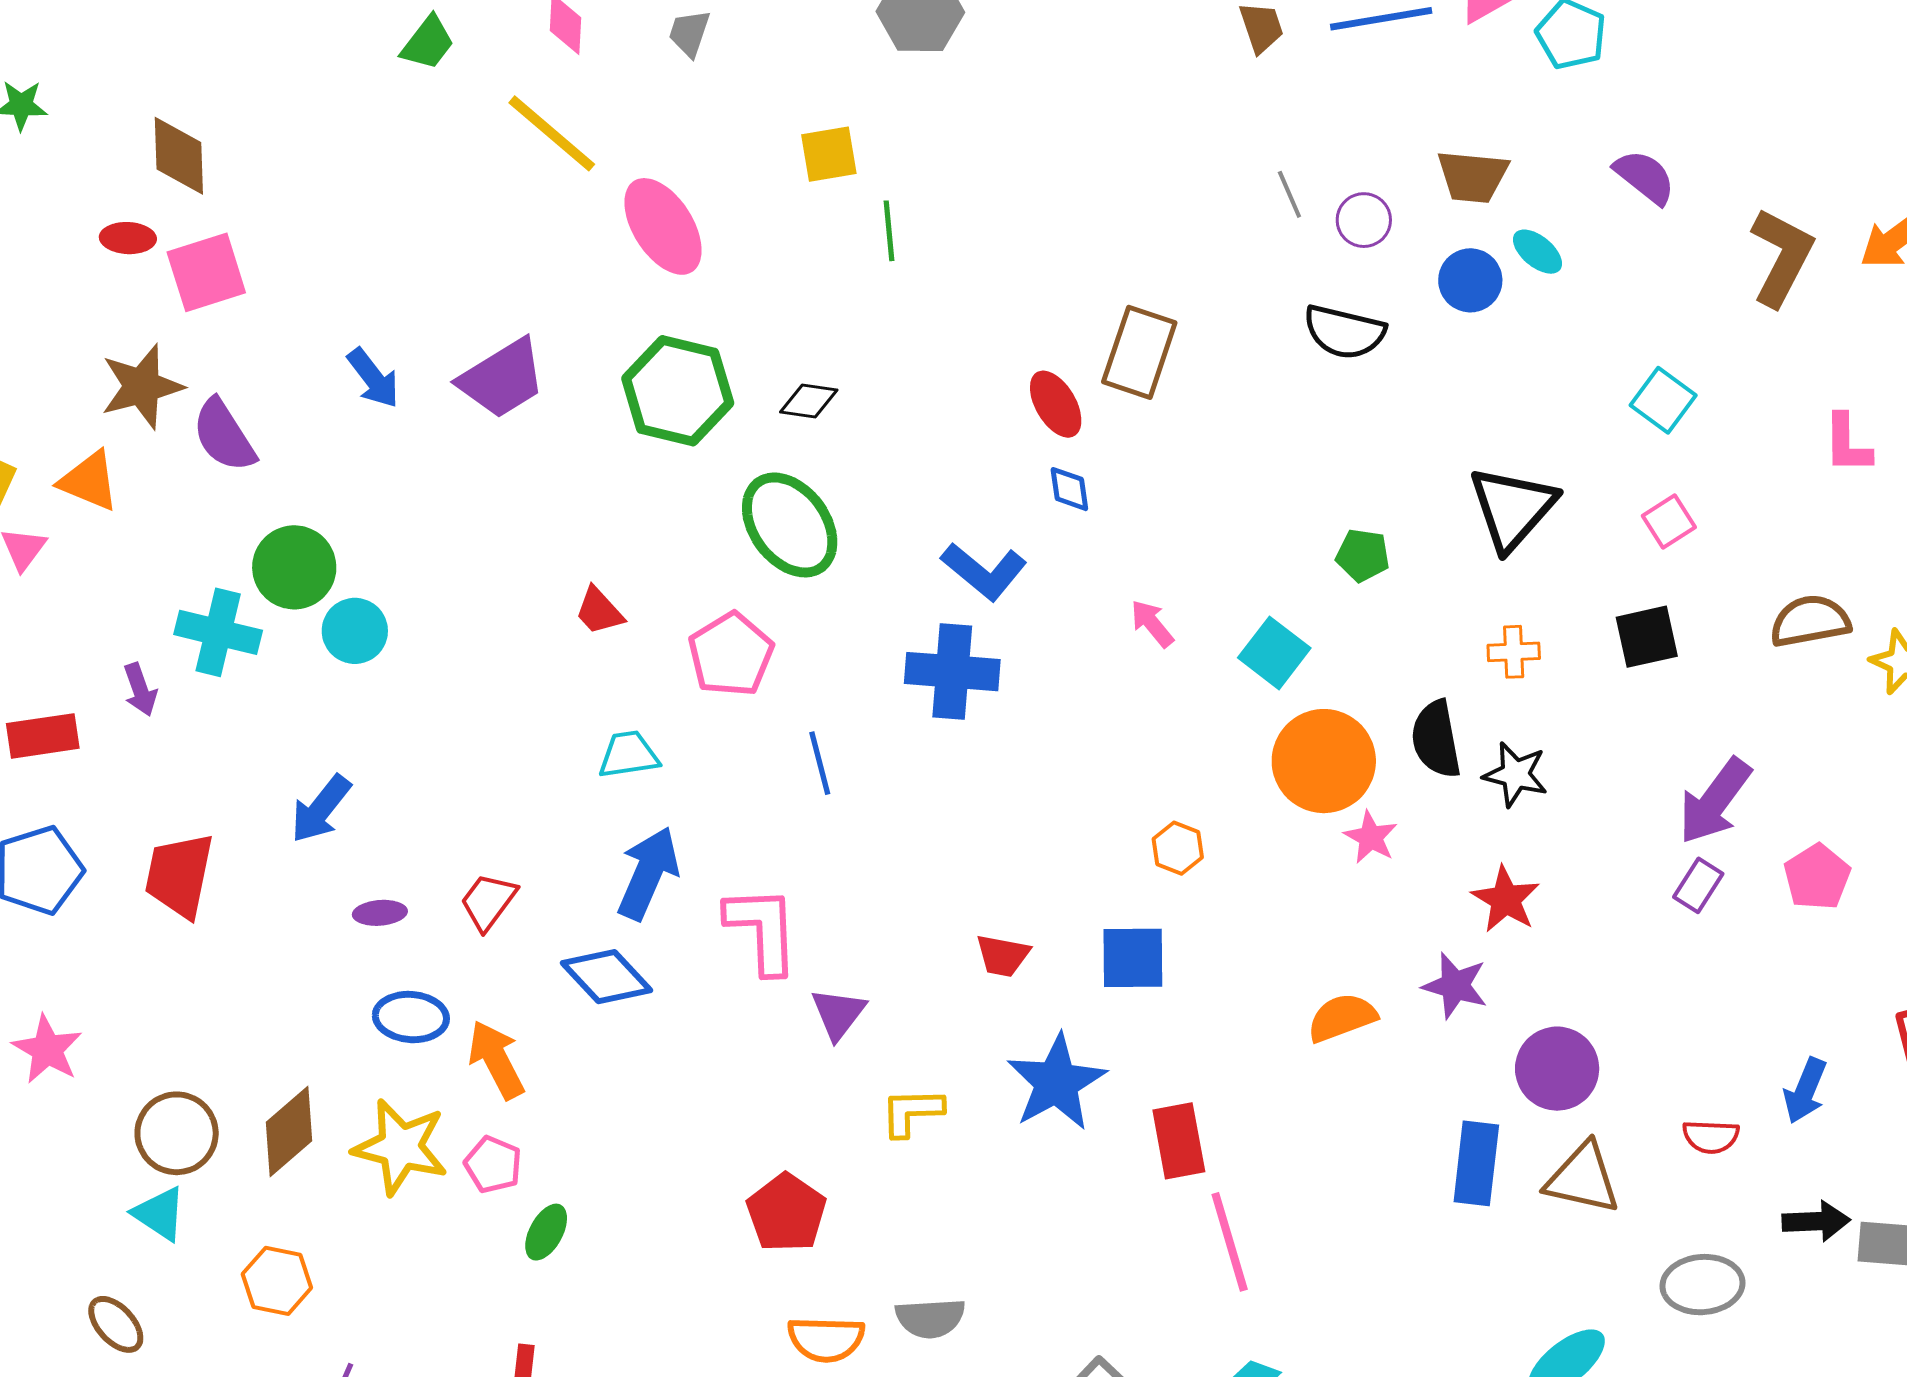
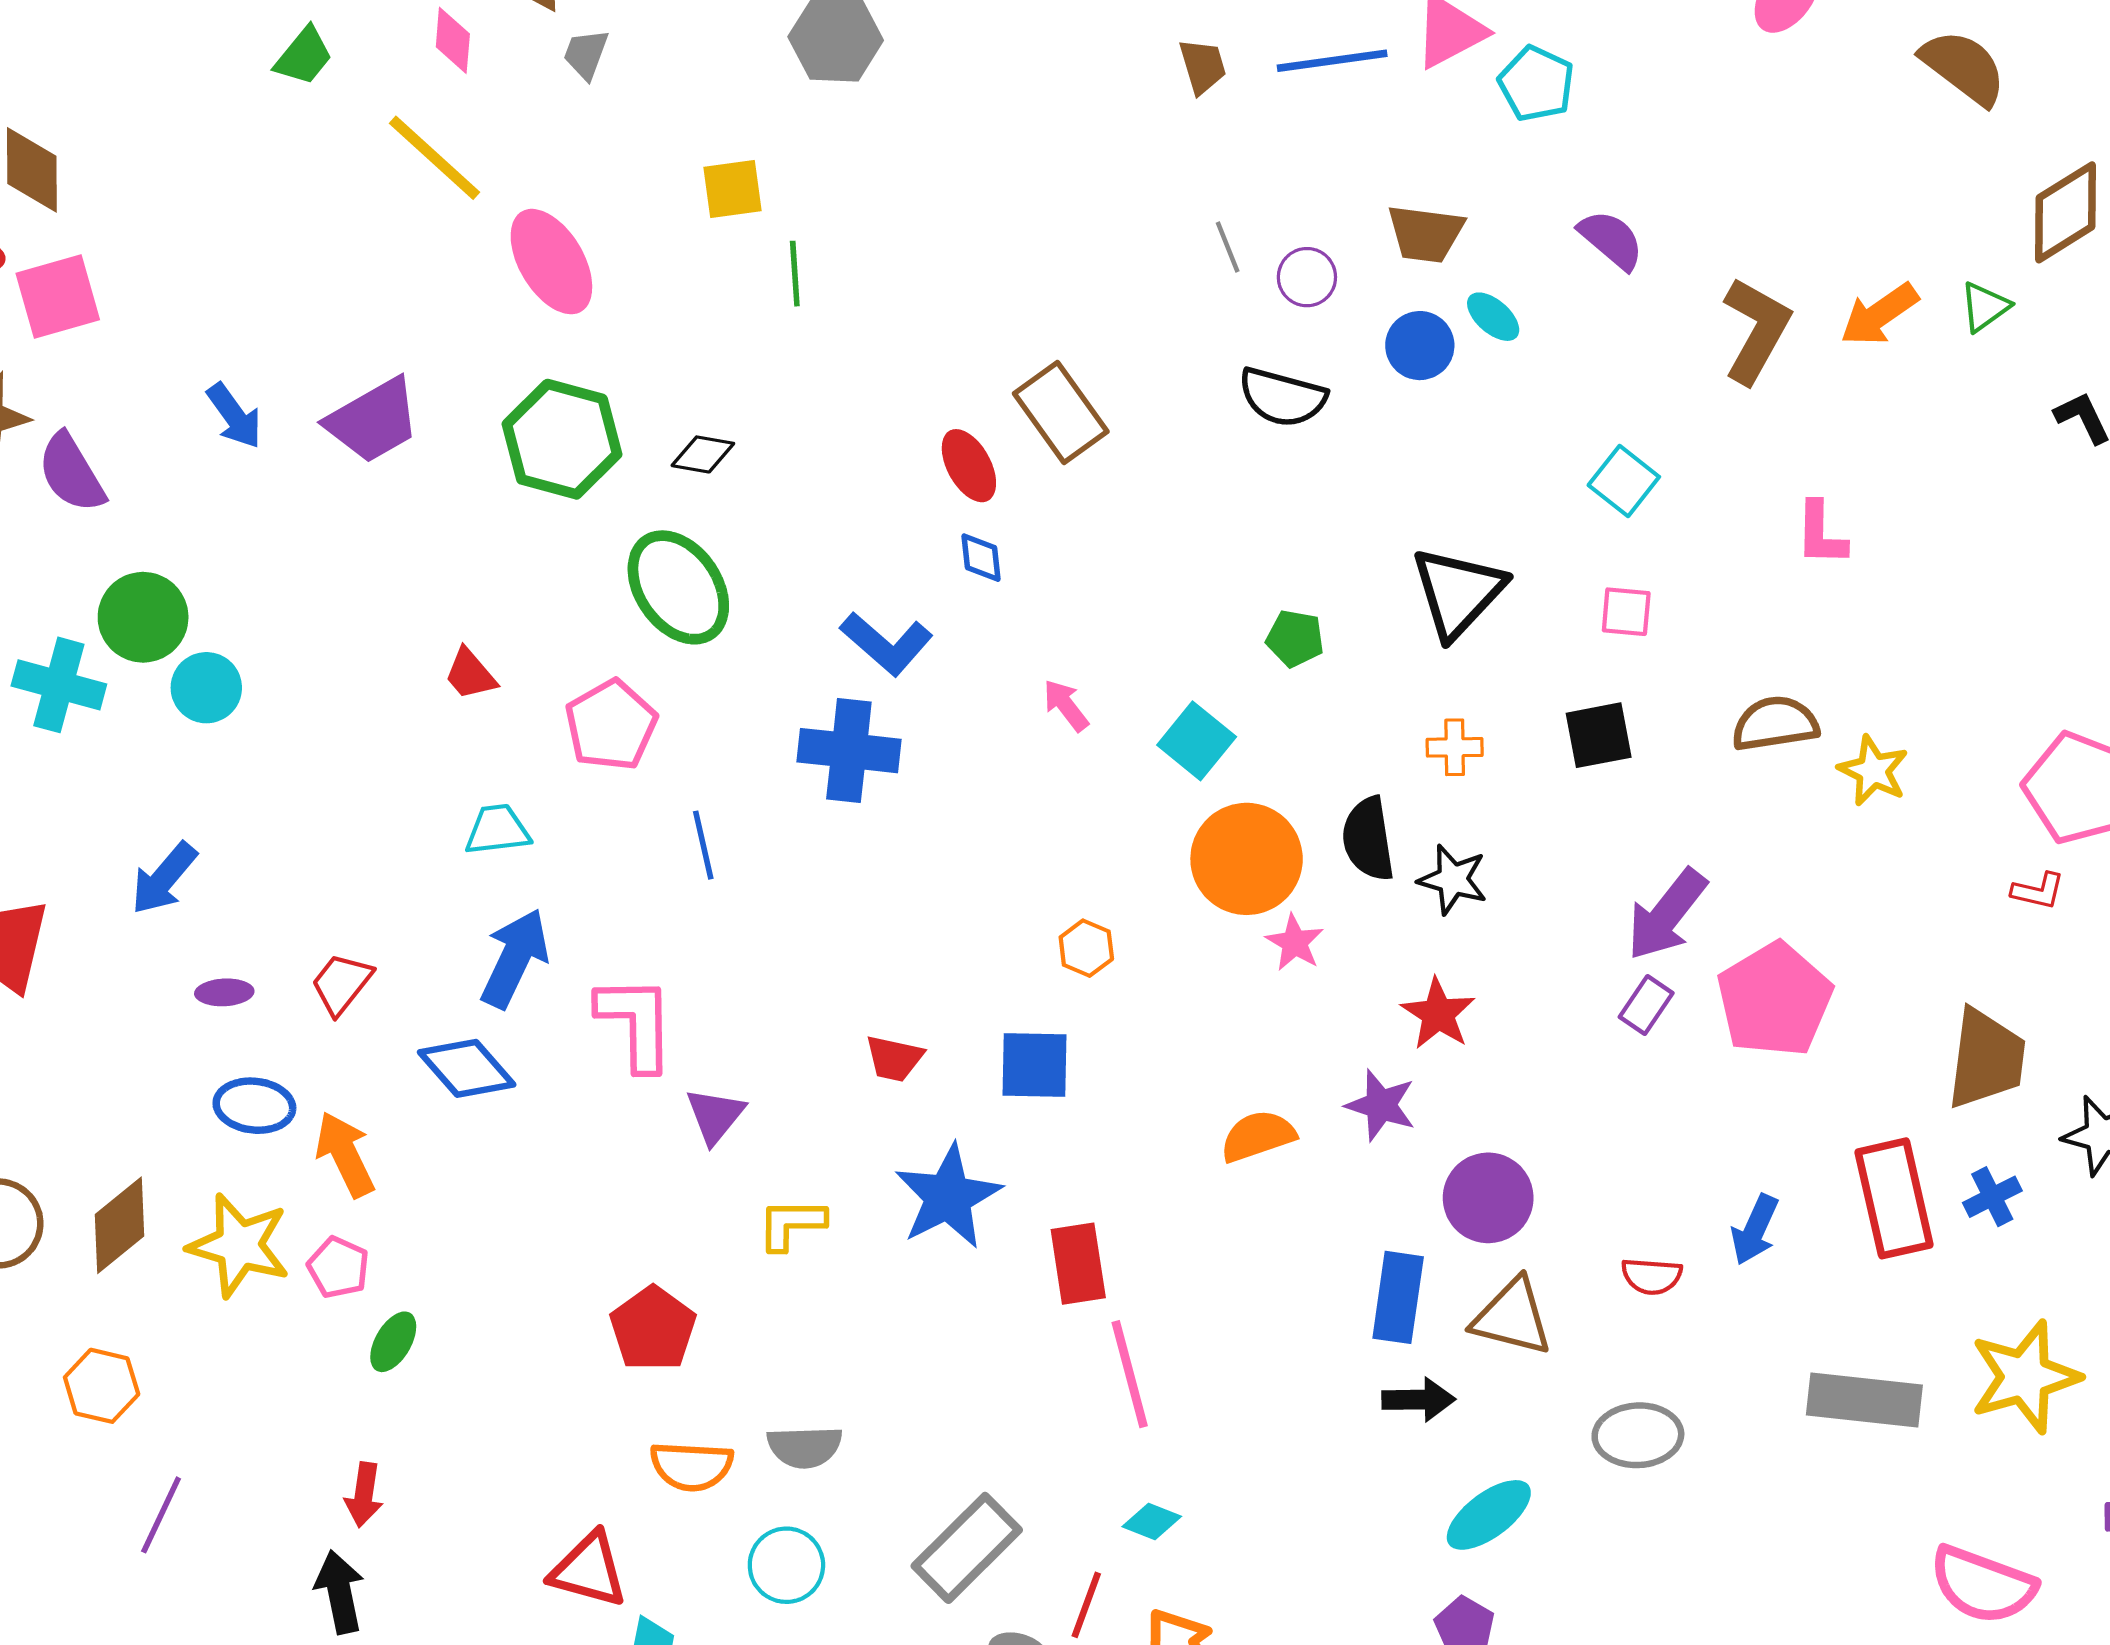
brown rectangle: (1139, 352) -> (1061, 412), turned -56
pink square: (1669, 521) -> (1626, 612), turned 36
pink pentagon: (1817, 877) -> (1774, 1000), size x1.6
black arrow: (1816, 1221) -> (1419, 1400), moved

